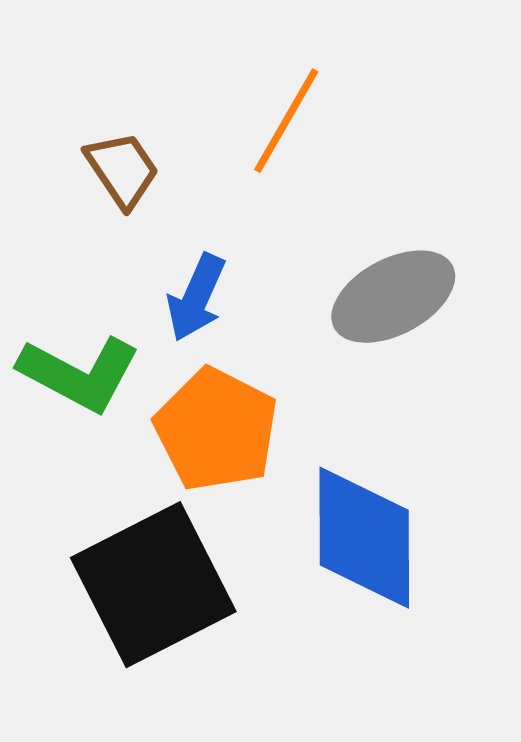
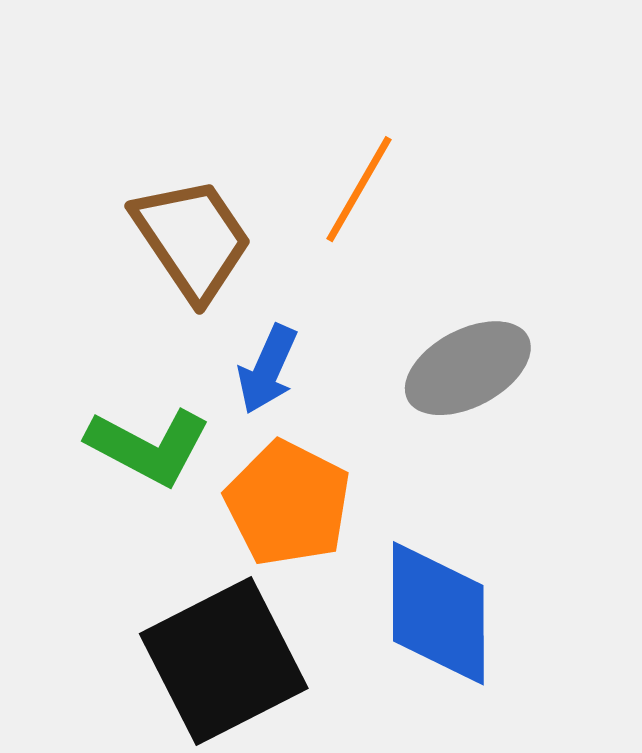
brown trapezoid: (122, 170) -> (192, 239), size x1.6

